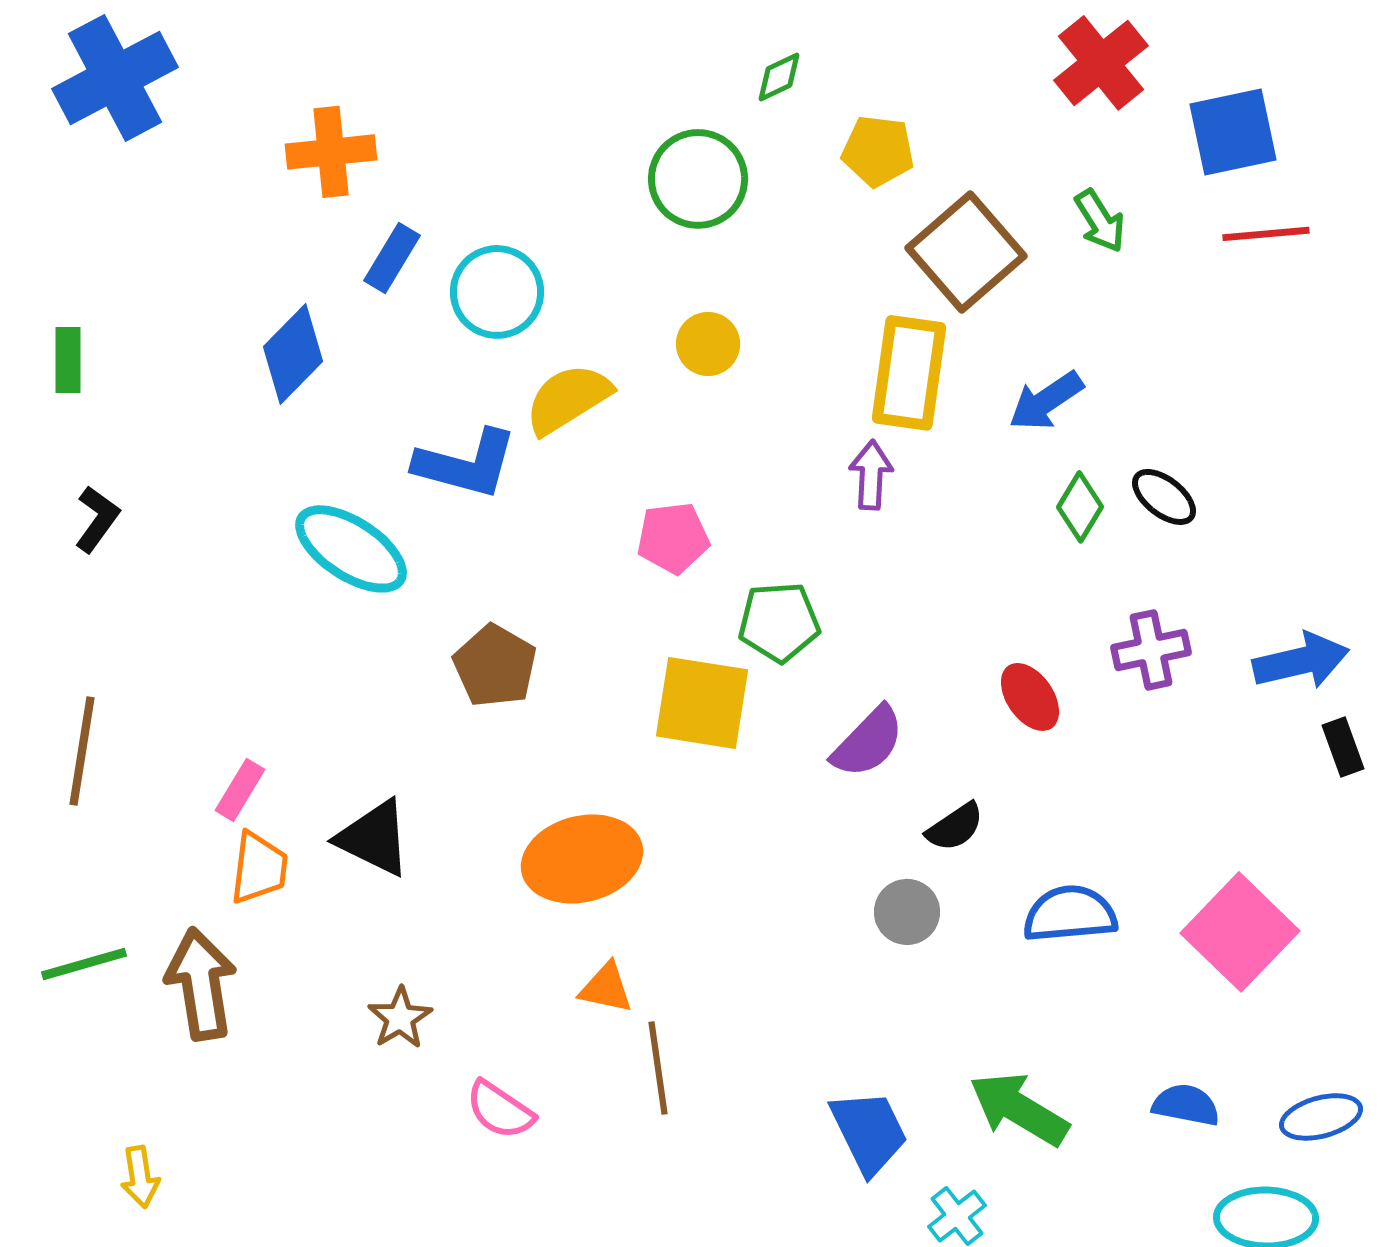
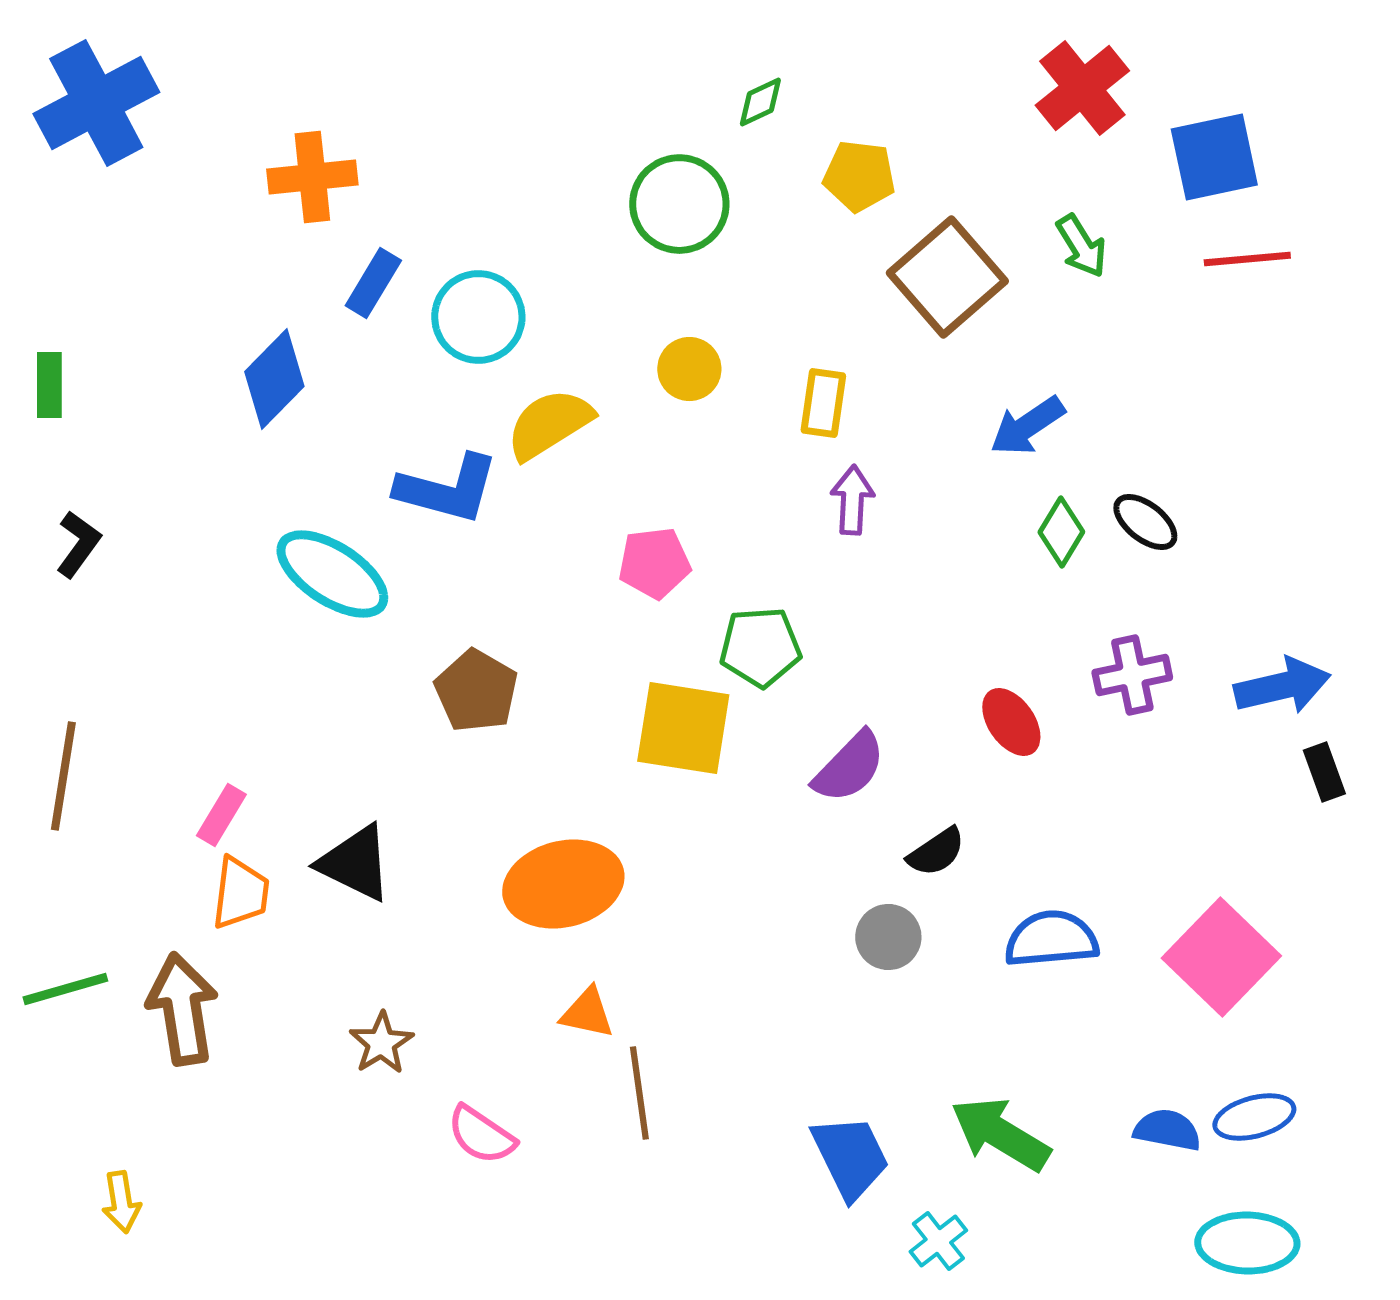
yellow rectangle: (909, 373) -> (823, 403), moved, size x0.6
blue ellipse: (1321, 1117) -> (1254, 1117), moved

